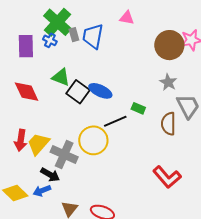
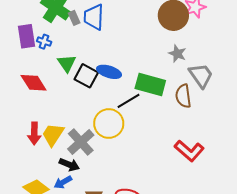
blue cross: (50, 40) -> (44, 42), moved
green triangle: (61, 77) -> (67, 63), turned 42
green rectangle: (138, 108) -> (150, 84), size x2.0
gray cross: (64, 154) -> (81, 142), turned 32

